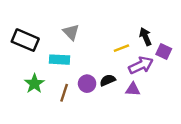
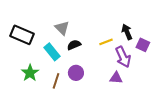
cyan rectangle: (60, 60) -> (52, 52), turned 48
purple arrow: (141, 65) -> (123, 57), turned 90
black semicircle: (108, 80) -> (74, 45), moved

